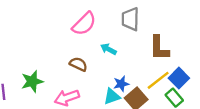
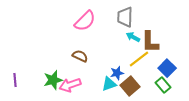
cyan arrow: (108, 49) -> (133, 37), moved
yellow line: (158, 80) -> (139, 59), moved
green star: (32, 81) -> (53, 80), moved

